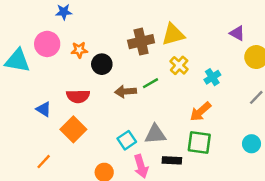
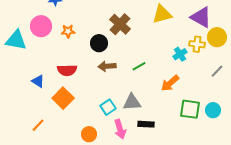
purple triangle: (237, 33) -> (201, 17), size x1.6
yellow triangle: (173, 34) -> (162, 14), moved
brown cross: (141, 42) -> (120, 24), turned -35
black circle: (102, 64) -> (99, 43), moved
yellow cross: (179, 65) -> (197, 44), moved, turned -35
green line: (151, 83) -> (139, 66), moved
green square: (199, 143) -> (190, 109), moved

